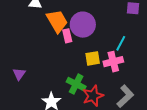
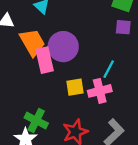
pink rectangle: (67, 36) -> (45, 60), size x1.5
green cross: (76, 84) -> (36, 120), moved

